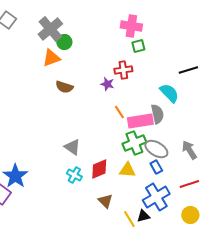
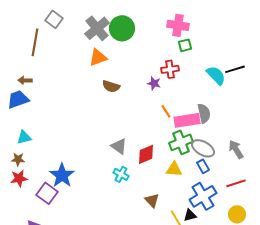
green circle: (64, 42) -> (122, 28), moved, size x1.6
cyan semicircle: (169, 93) -> (216, 75), moved
red diamond: (99, 169) -> (146, 154), moved

